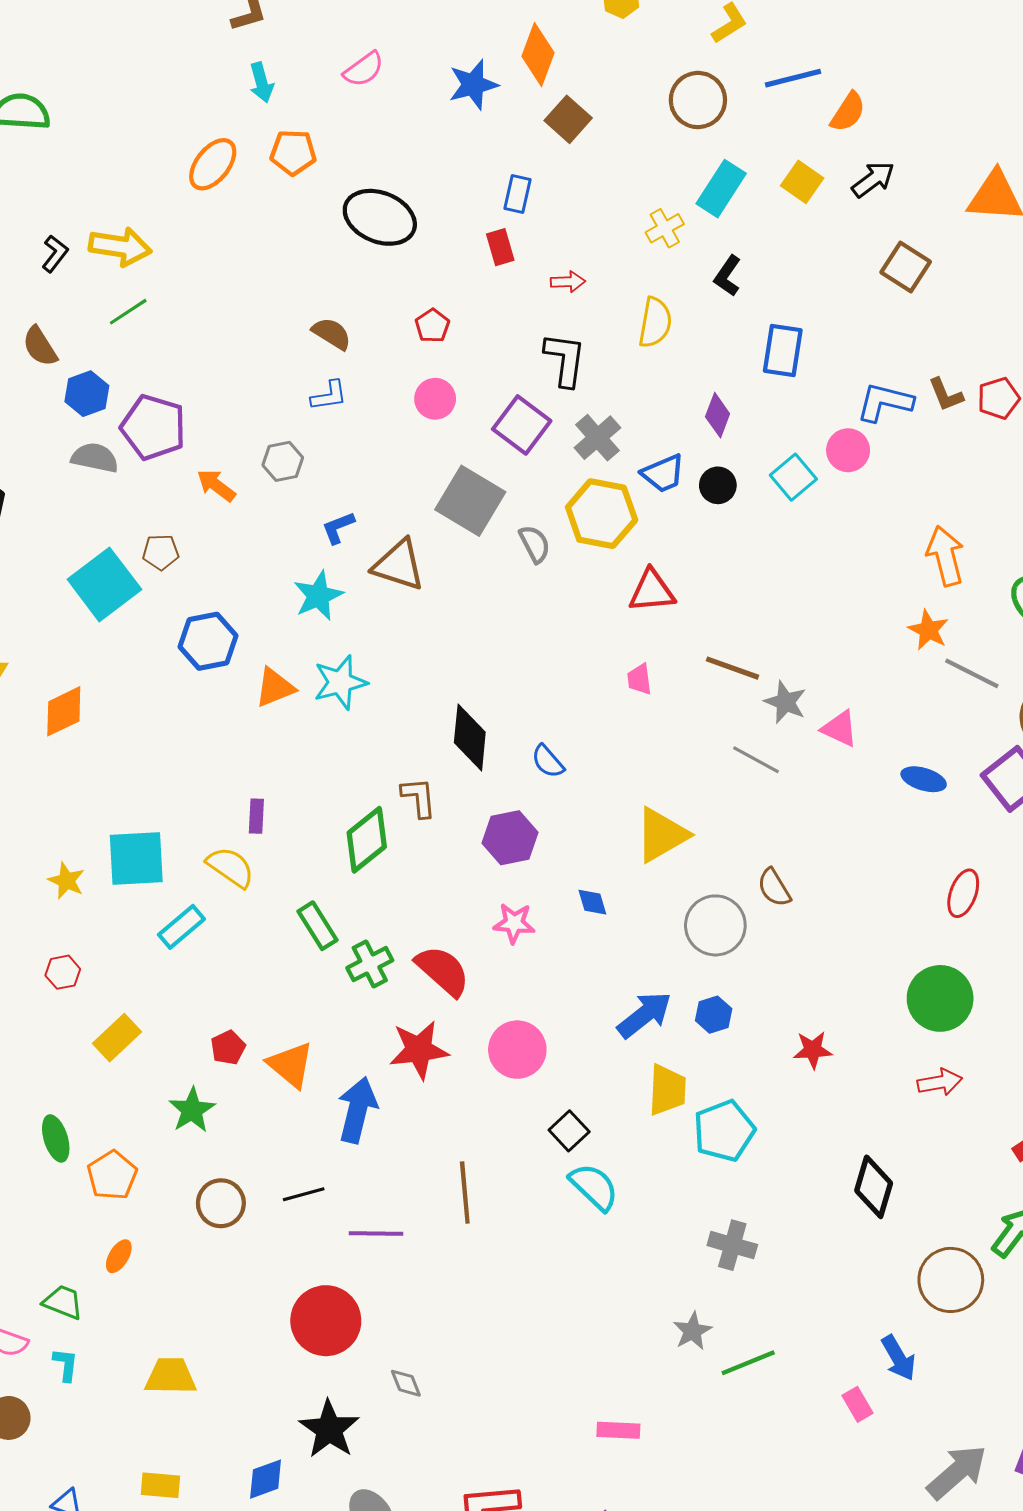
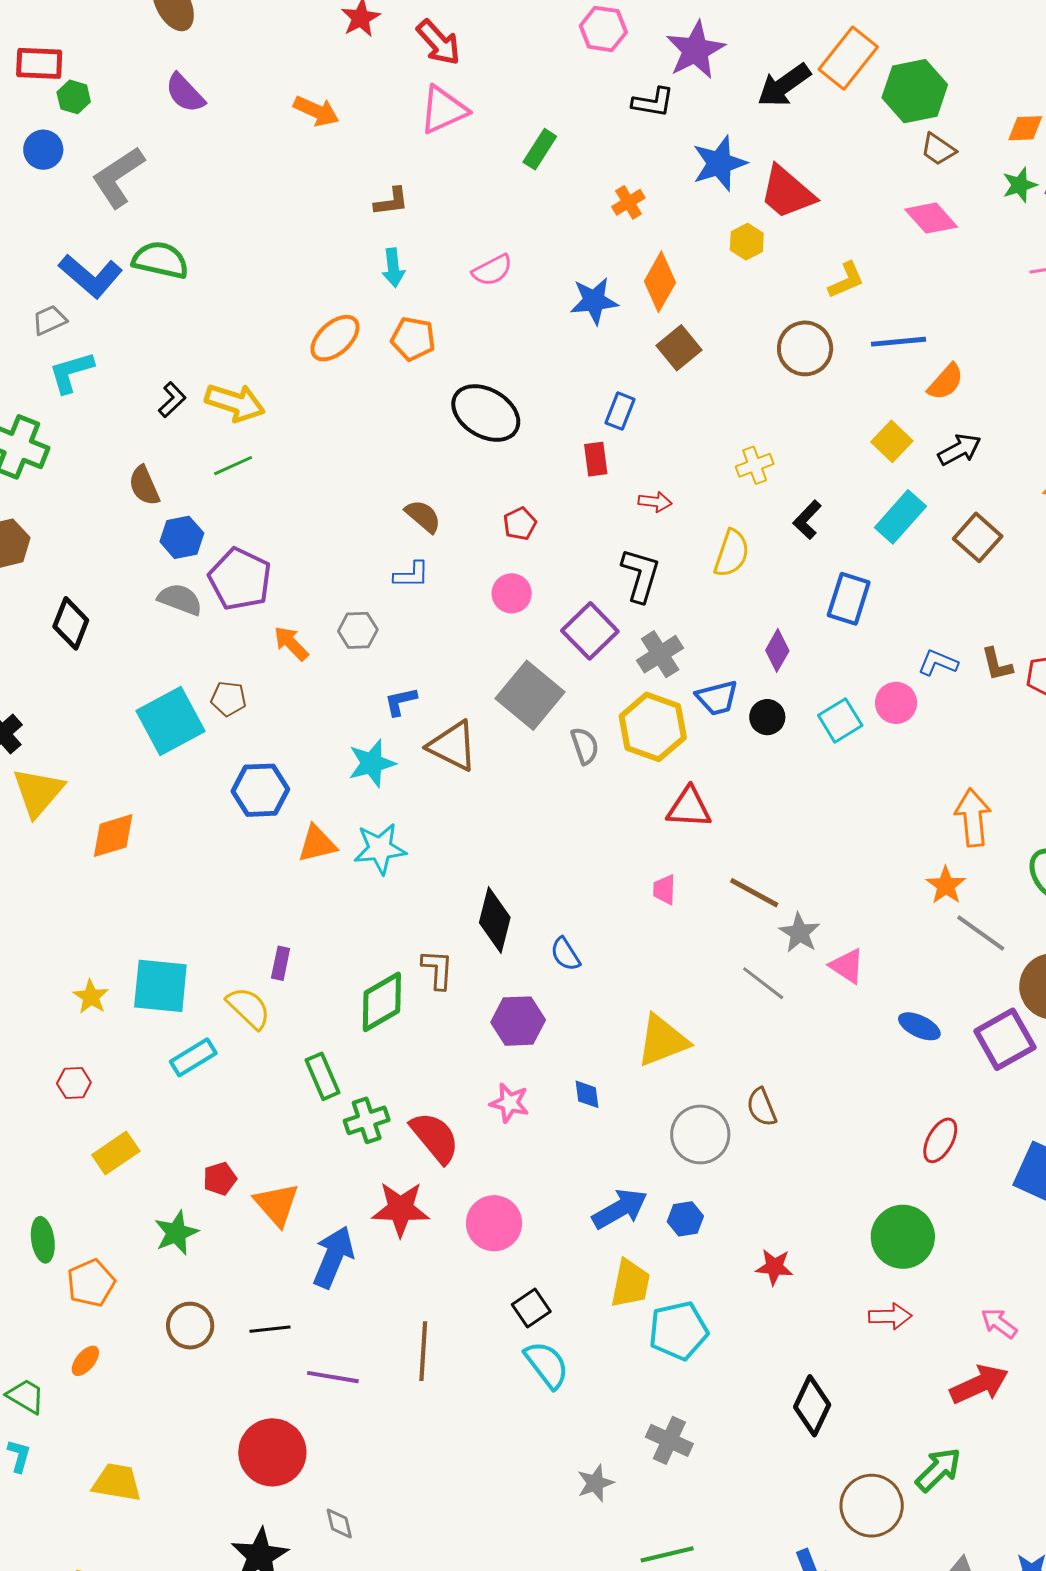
cyan rectangle: (721, 189) -> (900, 517), moved
blue L-shape: (885, 402) -> (938, 663), size x0.7
gray star: (692, 1331) -> (595, 1483), moved

